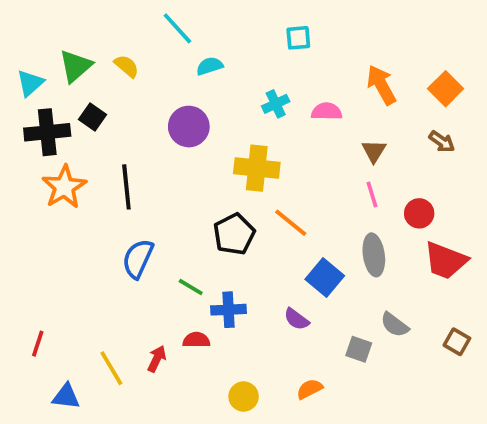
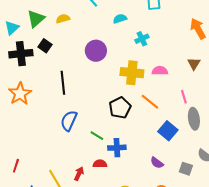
yellow semicircle: (126, 66) -> (63, 19), turned -56
cyan semicircle: (210, 66) -> (120, 19), moved
pink semicircle: (327, 111) -> (160, 71), moved
orange star: (64, 187) -> (20, 94), moved
pink line: (372, 194) -> (184, 97), moved
purple semicircle: (296, 319) -> (157, 163), moved

